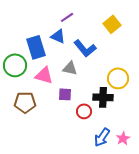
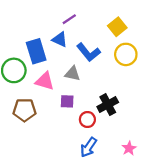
yellow circle: (118, 78) -> (126, 54), moved
black cross: (103, 97) -> (108, 105), turned -30
blue arrow: (102, 137) -> (88, 147), moved

